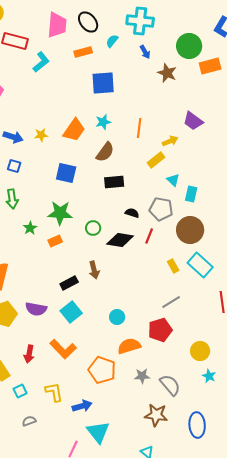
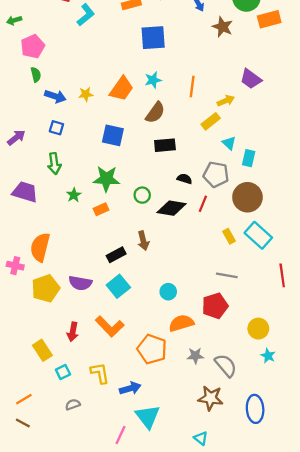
gray line: (171, 302) -> (227, 275), turned 42

